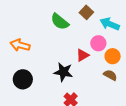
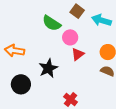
pink circle: (98, 43) -> (70, 37), moved
black star: (63, 72) -> (48, 68), moved, turned -30

